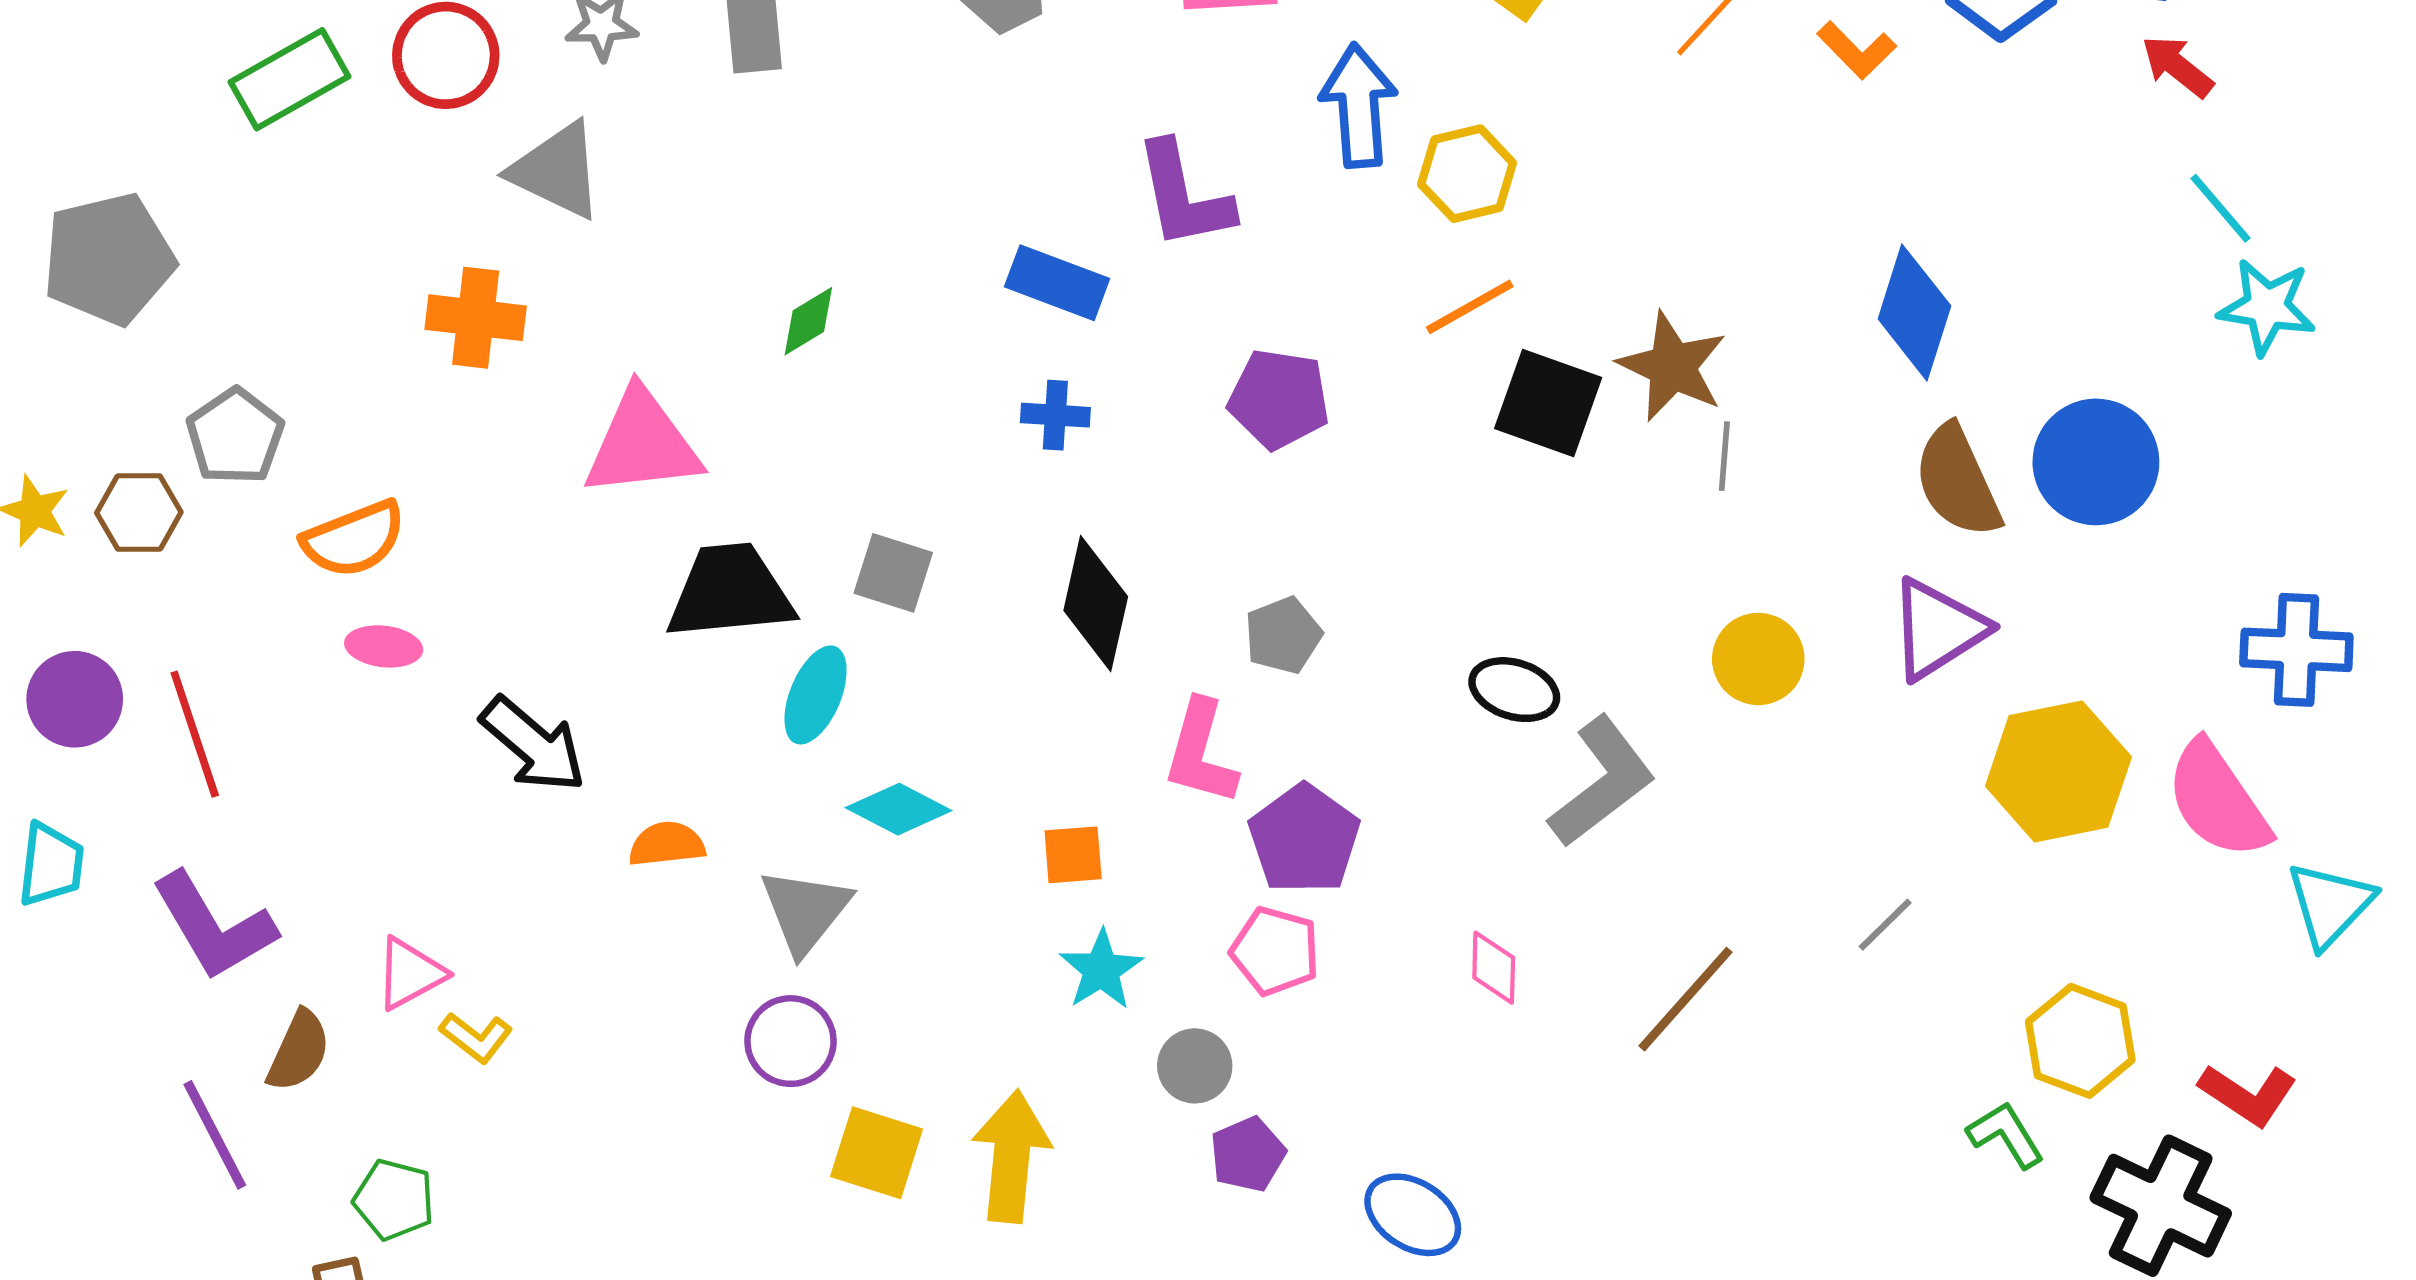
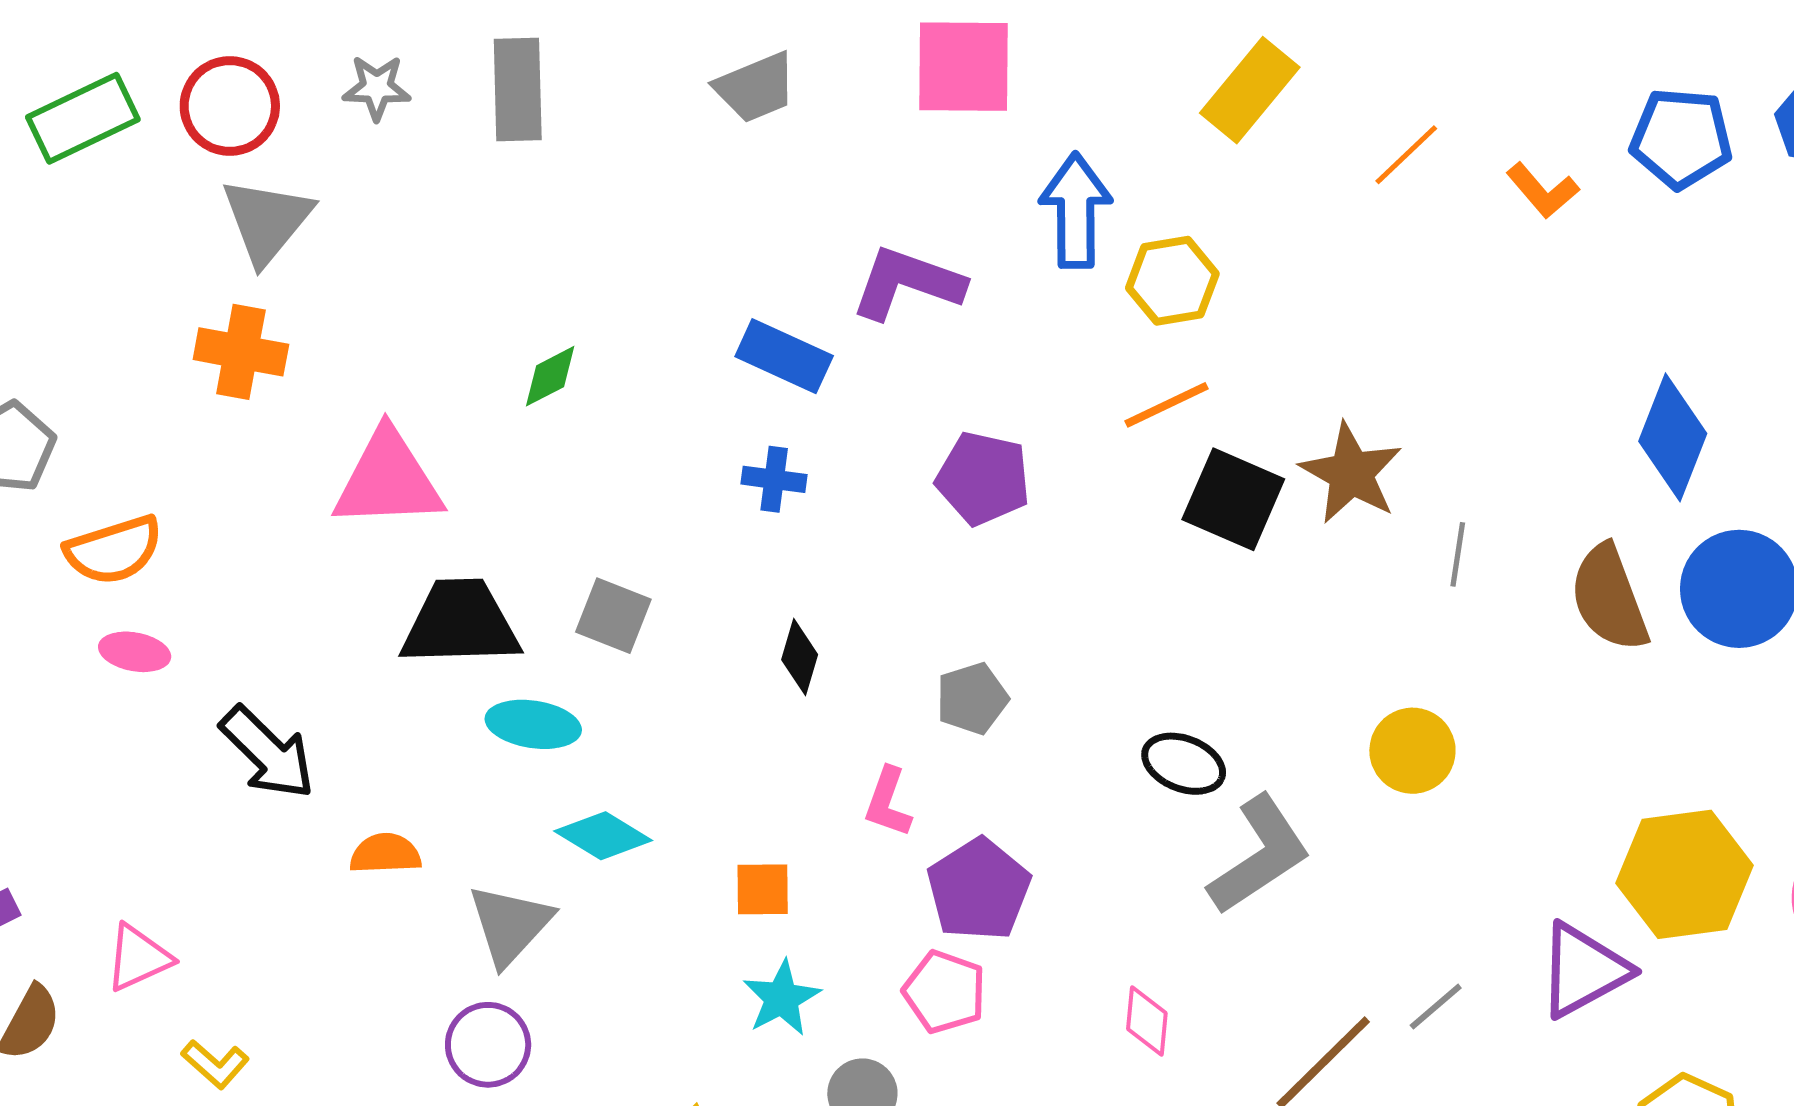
gray triangle: (557, 171) -> (267, 221), moved, turned 40
purple L-shape: (1184, 195) -> (907, 283), turned 117
blue diamond: (1914, 312) -> (1673, 437), moved
gray line: (1724, 456) -> (1458, 554), moved
black diamond: (1096, 603) -> (800, 657), size x0.6
purple triangle: (1938, 629) -> (1583, 970), moved
cyan ellipse: (816, 695) -> (533, 724), turned 72
pink L-shape: (1201, 752) -> (888, 802), size x0.7
gray line: (1885, 925) -> (1436, 1007), moved
yellow L-shape: (476, 1037) -> (215, 1064), moved

